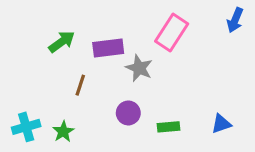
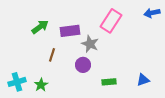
blue arrow: (235, 20) -> (152, 13), turned 56
purple circle: (128, 113) -> (83, 65), moved

